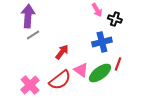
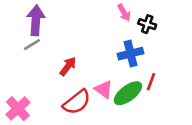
gray line: (33, 35) -> (32, 45), moved
red arrow: (62, 52) -> (68, 66), moved
pink cross: (30, 85) -> (18, 109), moved

